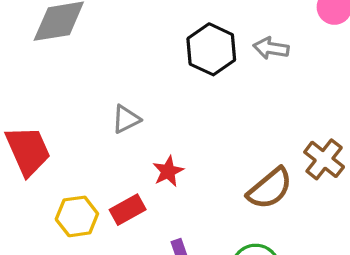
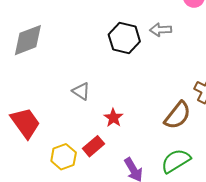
gray triangle: (126, 119) -> (81, 91), turned -48

